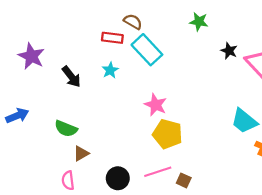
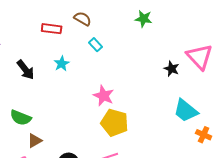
red rectangle: (112, 38) -> (52, 29), moved
cyan rectangle: (147, 50) -> (96, 45), size x0.5
black star: (229, 51) -> (172, 69), moved

